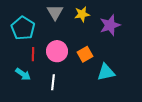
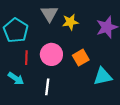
yellow star: (82, 14) -> (70, 22), moved

